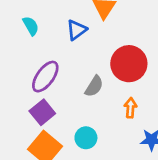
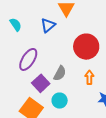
gray semicircle: (94, 86) -> (60, 73), moved
purple square: (42, 112) -> (41, 83), moved

